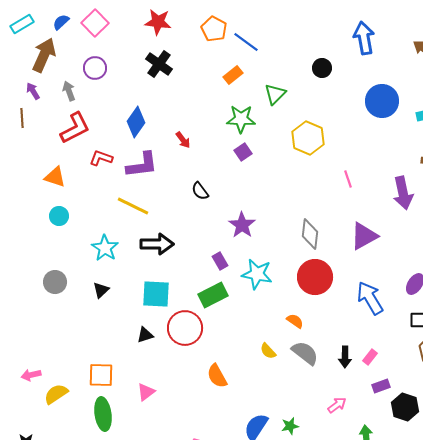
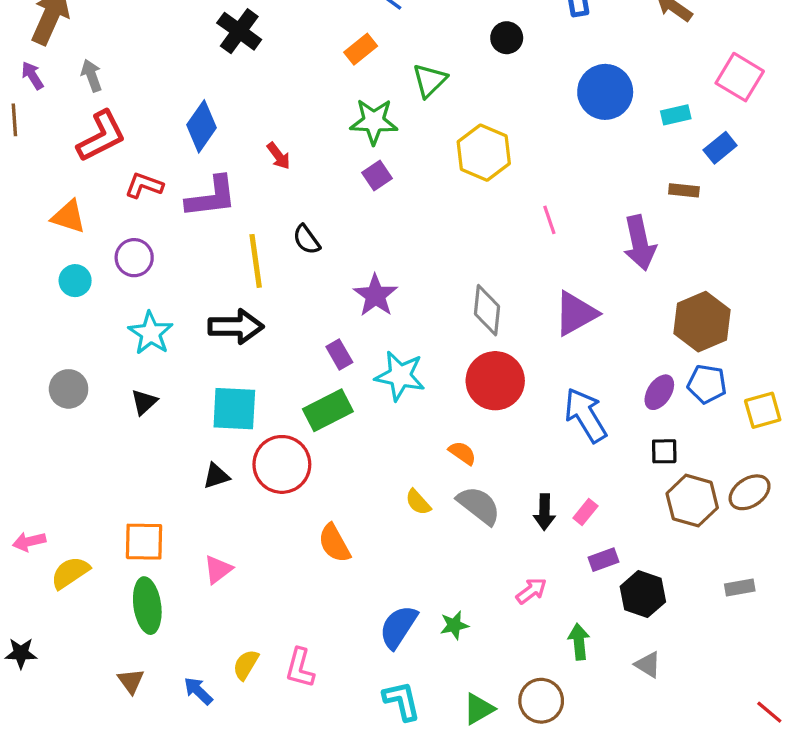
purple circle: (95, 68) -> (134, 258), moved
yellow line: (133, 206) -> (256, 261), moved, turned 56

